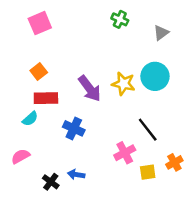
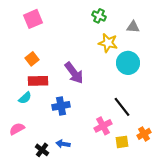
gray triangle: (161, 33) -> (133, 27), turned 40
yellow star: (123, 84) -> (108, 43), moved
blue cross: (74, 128) -> (61, 106), turned -36

